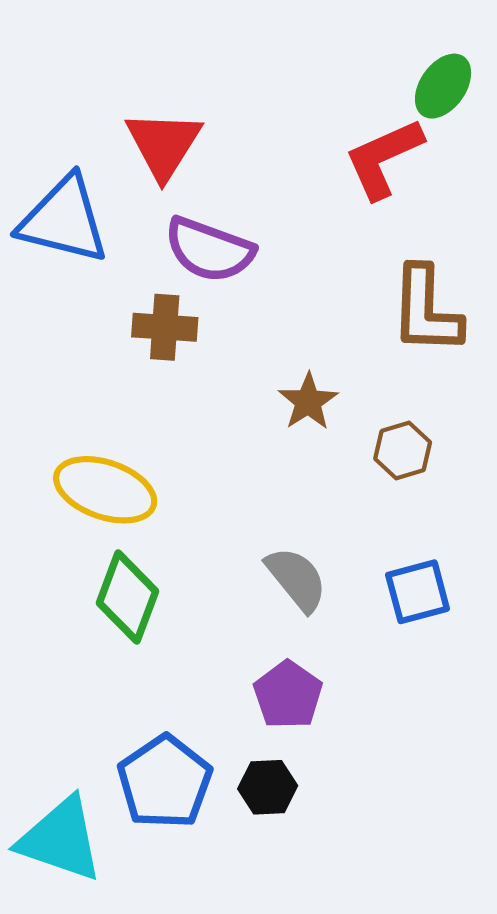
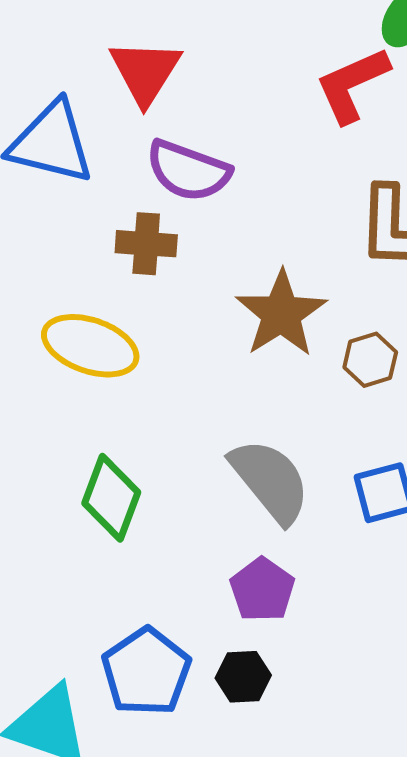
brown star: (308, 402) -> (281, 314), size x1.6
yellow ellipse: (105, 490) -> (90, 346), moved
gray semicircle: (296, 579) -> (270, 481), size x1.4

